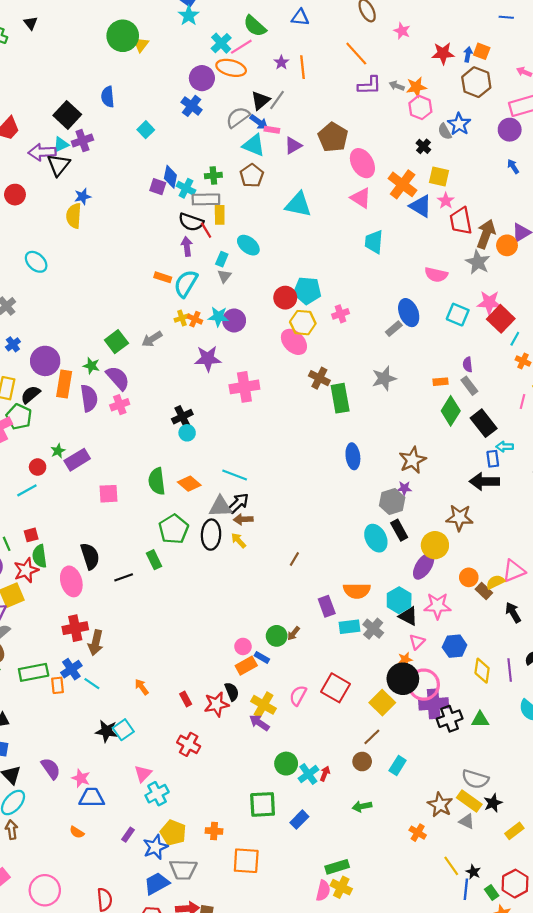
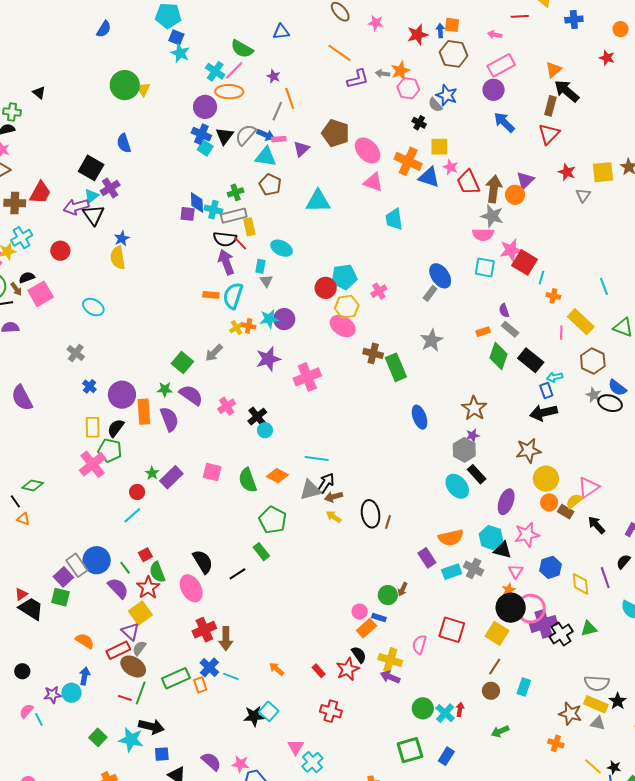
orange line: (302, 67) -> (290, 98), moved
black triangle: (260, 100) -> (225, 136), moved
cyan square: (146, 130) -> (205, 148), moved
blue arrow: (513, 166) -> (504, 122), size x1.6
purple arrow: (187, 246) -> (226, 262), size x1.4
pink semicircle: (436, 275) -> (483, 235), moved
pink cross: (120, 405) -> (227, 406), moved
pink square: (109, 494) -> (212, 472), moved, turned 30
black ellipse: (211, 535) -> (371, 514), moved
yellow circle: (435, 545) -> (546, 479), moved

